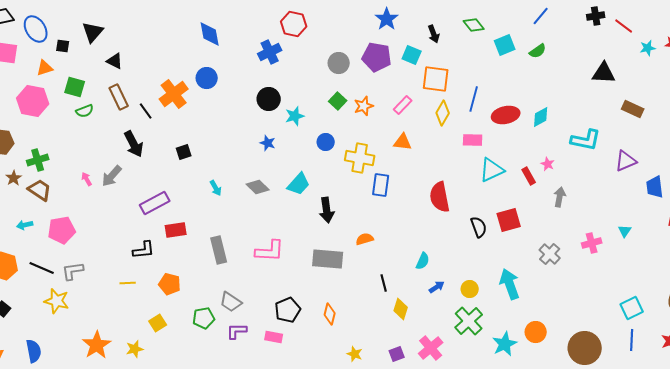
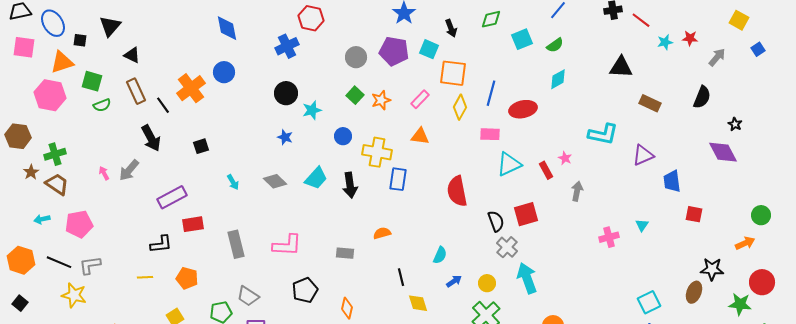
green diamond: (474, 25) -> (491, 19), turned -65
orange triangle: (45, 68) -> (62, 62), size x1.4
cyan diamond: (541, 117) -> (558, 79), moved
black arrow: (327, 210) -> (350, 185), moved
gray cross: (550, 254) -> (507, 247), moved
gray rectangle: (328, 259) -> (345, 253), size x0.6
yellow diamond: (401, 309) -> (418, 303), turned -35
black pentagon: (288, 310) -> (305, 290), moved

